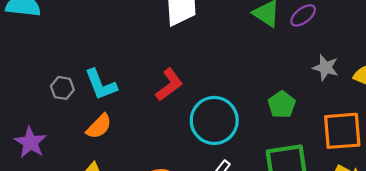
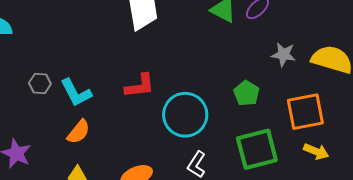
red L-shape: (169, 85) -> (140, 86), turned 36
gray hexagon: (62, 88) -> (40, 84), moved

